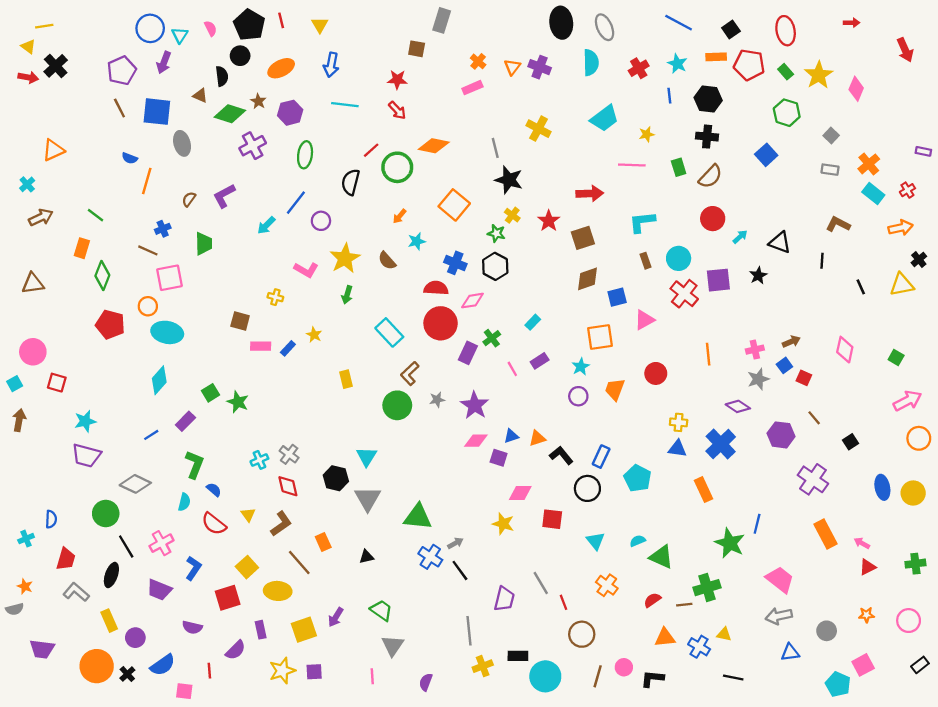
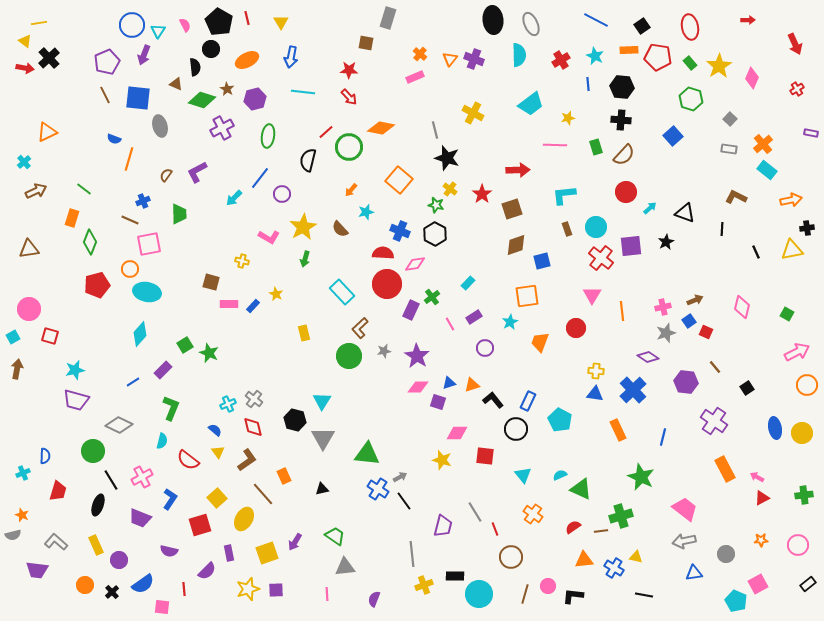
red cross: (907, 190) -> (797, 89), moved
black cross: (919, 260) -> (807, 228), turned 32
pink triangle: (644, 320) -> (592, 295), moved, turned -30
red pentagon: (110, 324) -> (97, 285), turned -30
purple circle: (578, 396) -> (485, 348), moved
blue semicircle: (214, 490) -> (215, 430), moved
blue line: (757, 524) -> (663, 437), moved
yellow ellipse: (278, 591) -> (244, 519), turned -65
gray L-shape: (76, 592) -> (56, 542), moved
gray triangle: (393, 646) -> (345, 567), turned 50
orange circle: (97, 666) -> (85, 585), size x0.6

